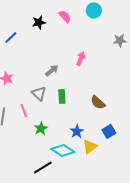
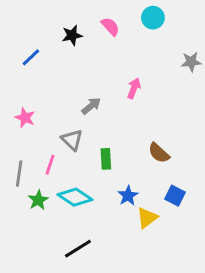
green rectangle: (62, 96) -> (106, 159), moved
pink line: (24, 110) -> (50, 165), turned 40
green star: (41, 128) -> (38, 200), moved
blue square: (109, 131) -> (175, 196), turned -32
cyan diamond: (63, 150) -> (75, 197), moved

